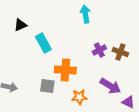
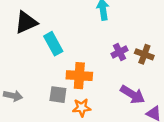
black triangle: (20, 25) -> (26, 22), size x1.5
orange star: (79, 97) -> (82, 108), moved

